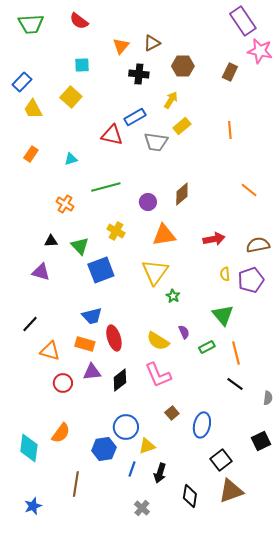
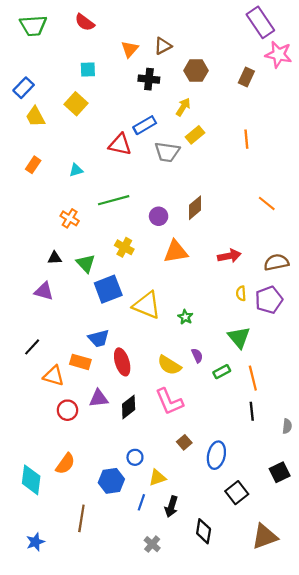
yellow triangle: (155, 272) -> (147, 305), moved, turned -44
orange rectangle: (85, 344) -> (80, 362), moved
black line: (235, 384) -> (252, 411), turned 48
blue circle: (126, 427) -> (135, 457), size x0.6
brown triangle: (231, 491) -> (265, 537), moved

